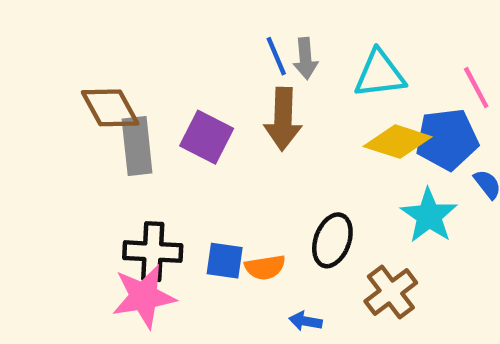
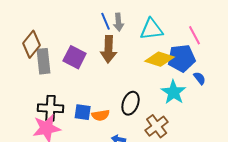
brown diamond: (110, 108) -> (32, 44), turned 68

